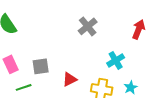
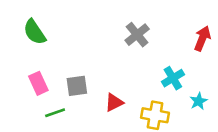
cyan star: (131, 87) -> (199, 101), moved

